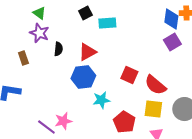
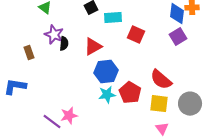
purple star: (39, 33) -> (54, 35), moved
red square: (129, 75) -> (136, 35), moved
blue hexagon: (83, 77) -> (106, 72), moved
red pentagon: (124, 122) -> (130, 93), moved

